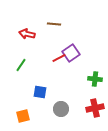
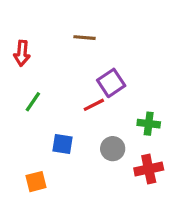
red arrow: (27, 34) -> (22, 53), moved, turned -98
red line: (59, 58) -> (94, 105), moved
gray circle: (61, 109) -> (113, 149), moved

